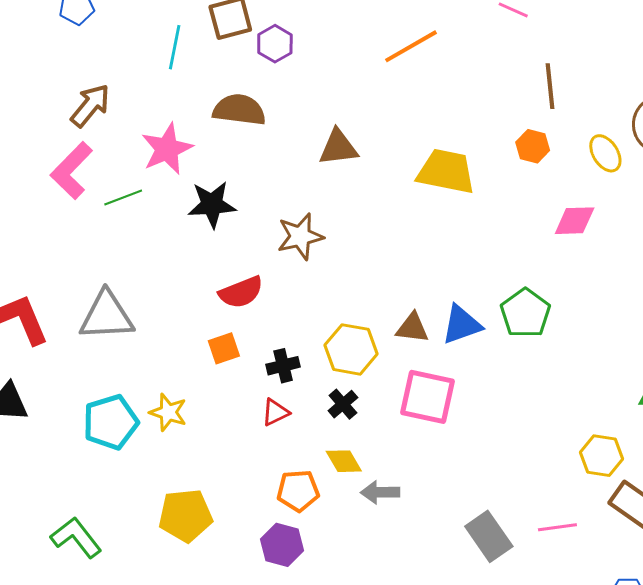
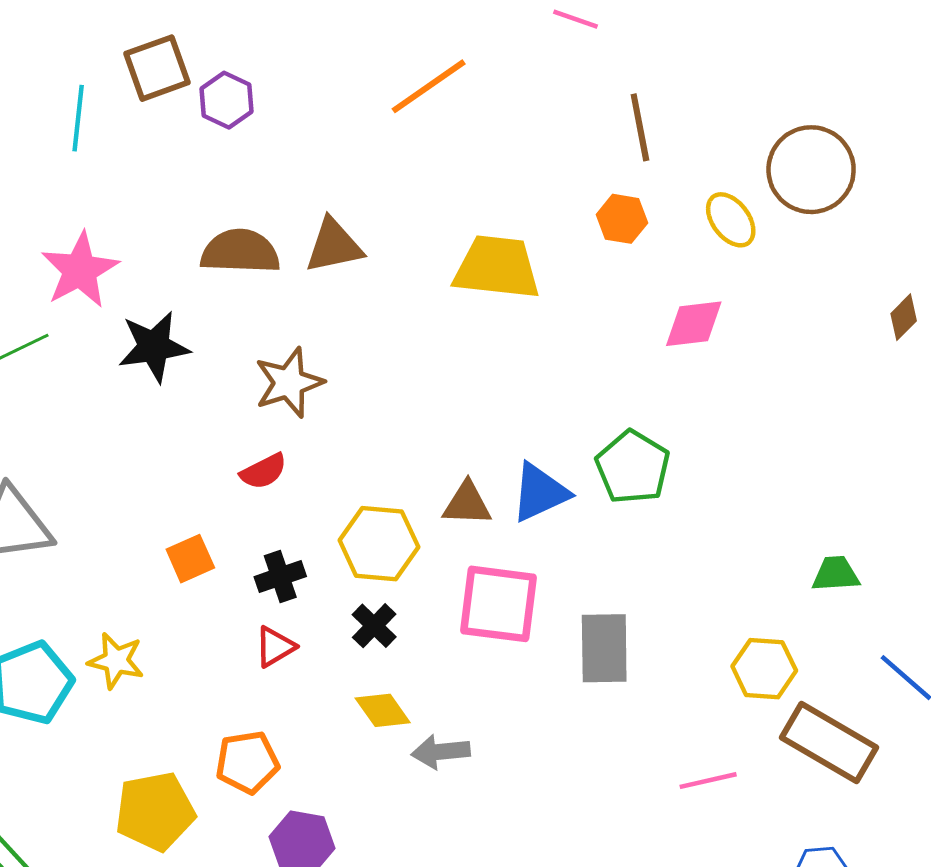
brown semicircle: (239, 110) -> (240, 252), moved
red semicircle: (241, 292) -> (263, 471), moved, size x0.7
orange pentagon: (298, 491) -> (247, 762), moved
gray rectangle: (489, 536) -> (604, 648), moved, turned 39

